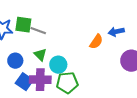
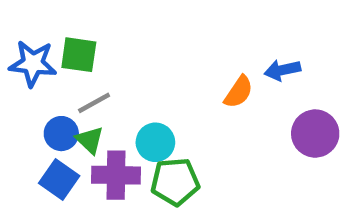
gray line: (38, 31) -> (94, 103), moved, turned -49
green triangle: (40, 55) -> (90, 140), moved
blue square: (24, 82) -> (59, 179), moved

